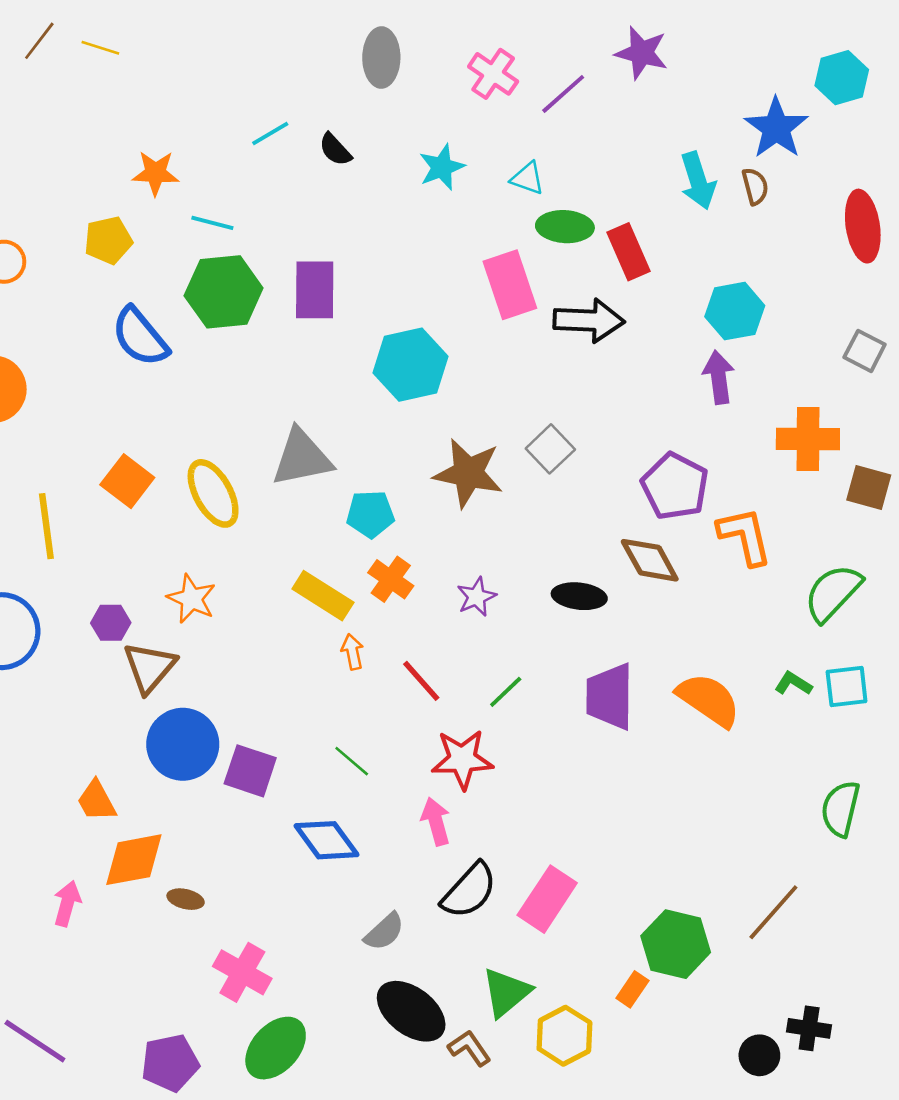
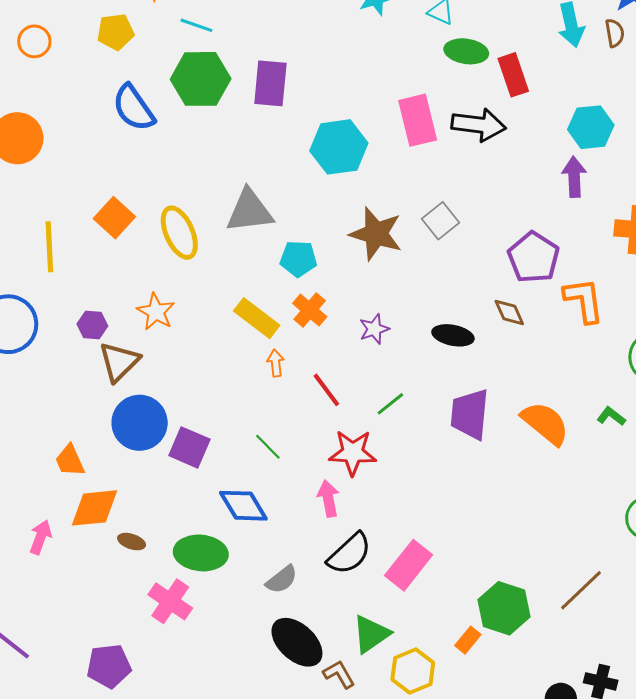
pink rectangle: (510, 285) -> (418, 120), moved
brown diamond: (650, 560) -> (509, 312), size x0.7
green ellipse: (276, 1048) -> (201, 553), moved, turned 48

